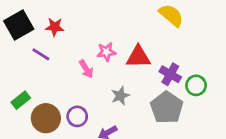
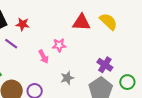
red triangle: (138, 57) -> (82, 22), moved
green circle: (196, 85) -> (127, 82), moved

